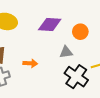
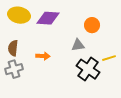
purple diamond: (50, 25) -> (48, 18), moved

